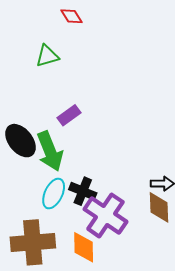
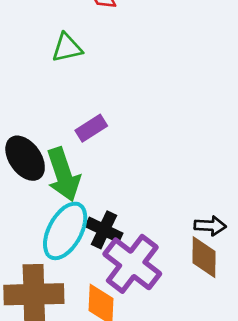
cyan ellipse: (54, 194) -> (65, 231), size x1.4

